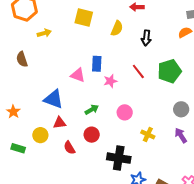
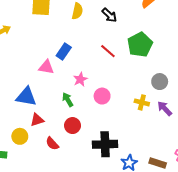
black arrow: (146, 38) -> (109, 15), turned -42
blue rectangle: (97, 64) -> (64, 52), turned 42
pink star: (110, 81) -> (80, 79), moved
green arrow: (92, 110) -> (68, 100), turned -80
yellow cross: (148, 134) -> (142, 102), moved

